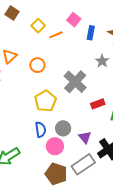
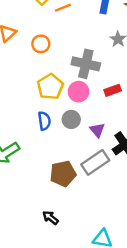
gray cross: (75, 82) -> (86, 64), turned -30
pink circle: (55, 146) -> (79, 92), moved
brown pentagon: (56, 174) -> (63, 174), turned -30

